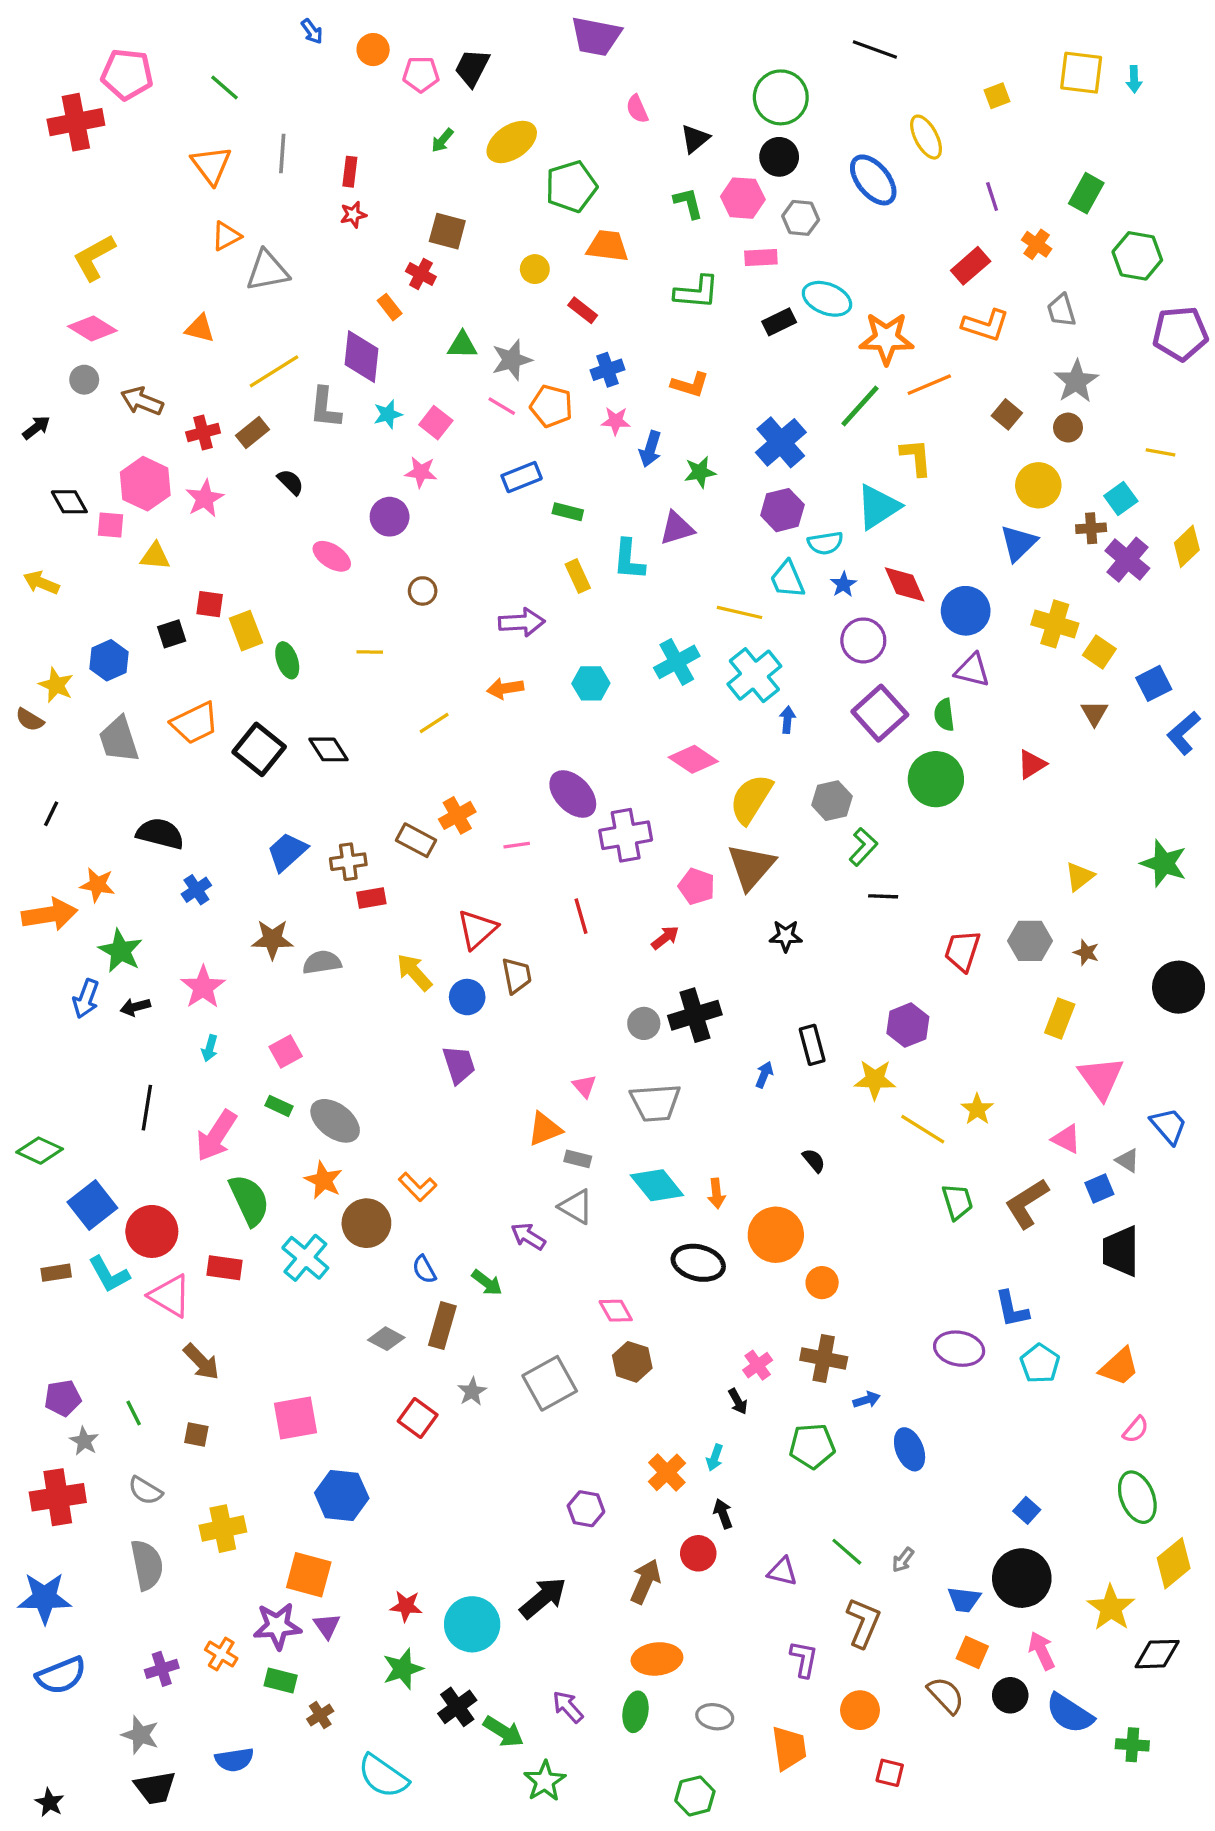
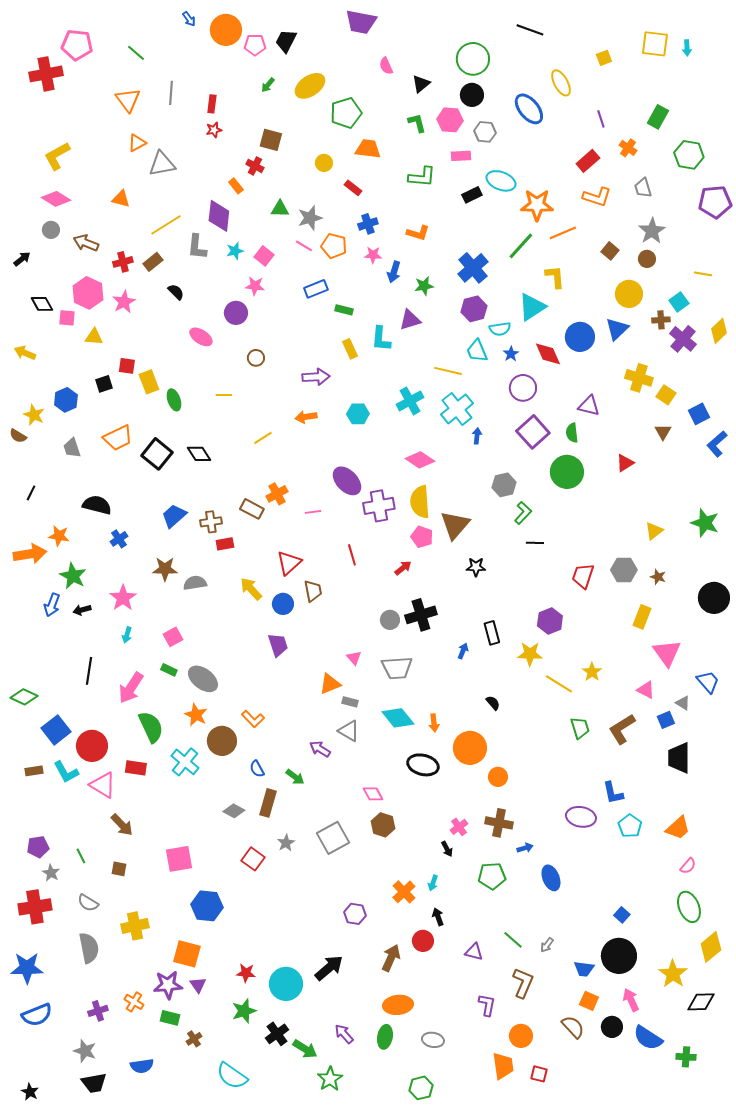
orange circle: (373, 50) -> (226, 30), size x1.6
blue circle: (966, 611) -> (580, 337), moved
gray trapezoid: (119, 740) -> (72, 448), size x0.7
yellow semicircle: (751, 799) -> (420, 502), moved, turned -36
orange trapezoid: (789, 1748) -> (503, 1066), moved

